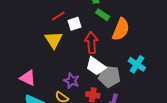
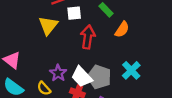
orange semicircle: (121, 29) -> (122, 29), size x0.7
white trapezoid: (96, 66) -> (82, 77), moved

